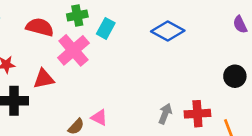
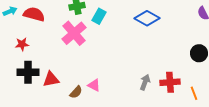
red semicircle: (40, 27) -> (34, 14), moved
red triangle: (44, 79) -> (51, 79), moved

